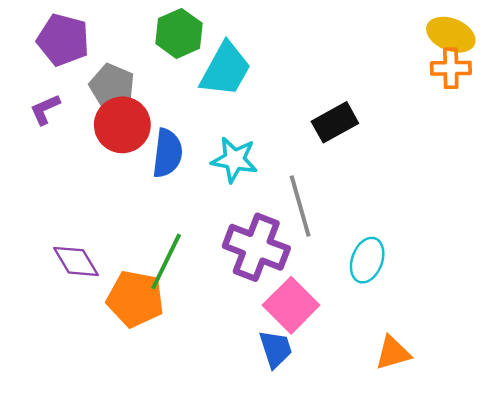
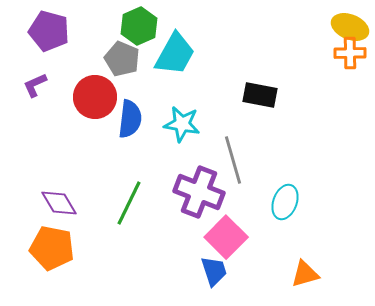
gray pentagon: (112, 86) -> (122, 59), moved
black rectangle: (335, 122) -> (260, 95), turned 40
orange pentagon: (135, 299) -> (52, 248), moved

